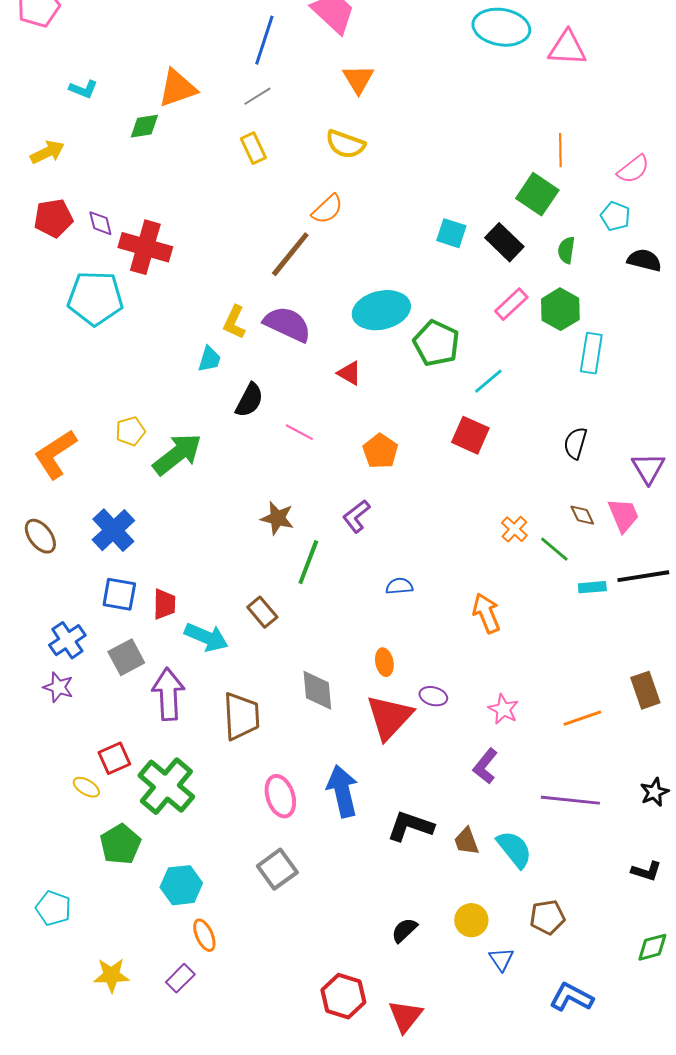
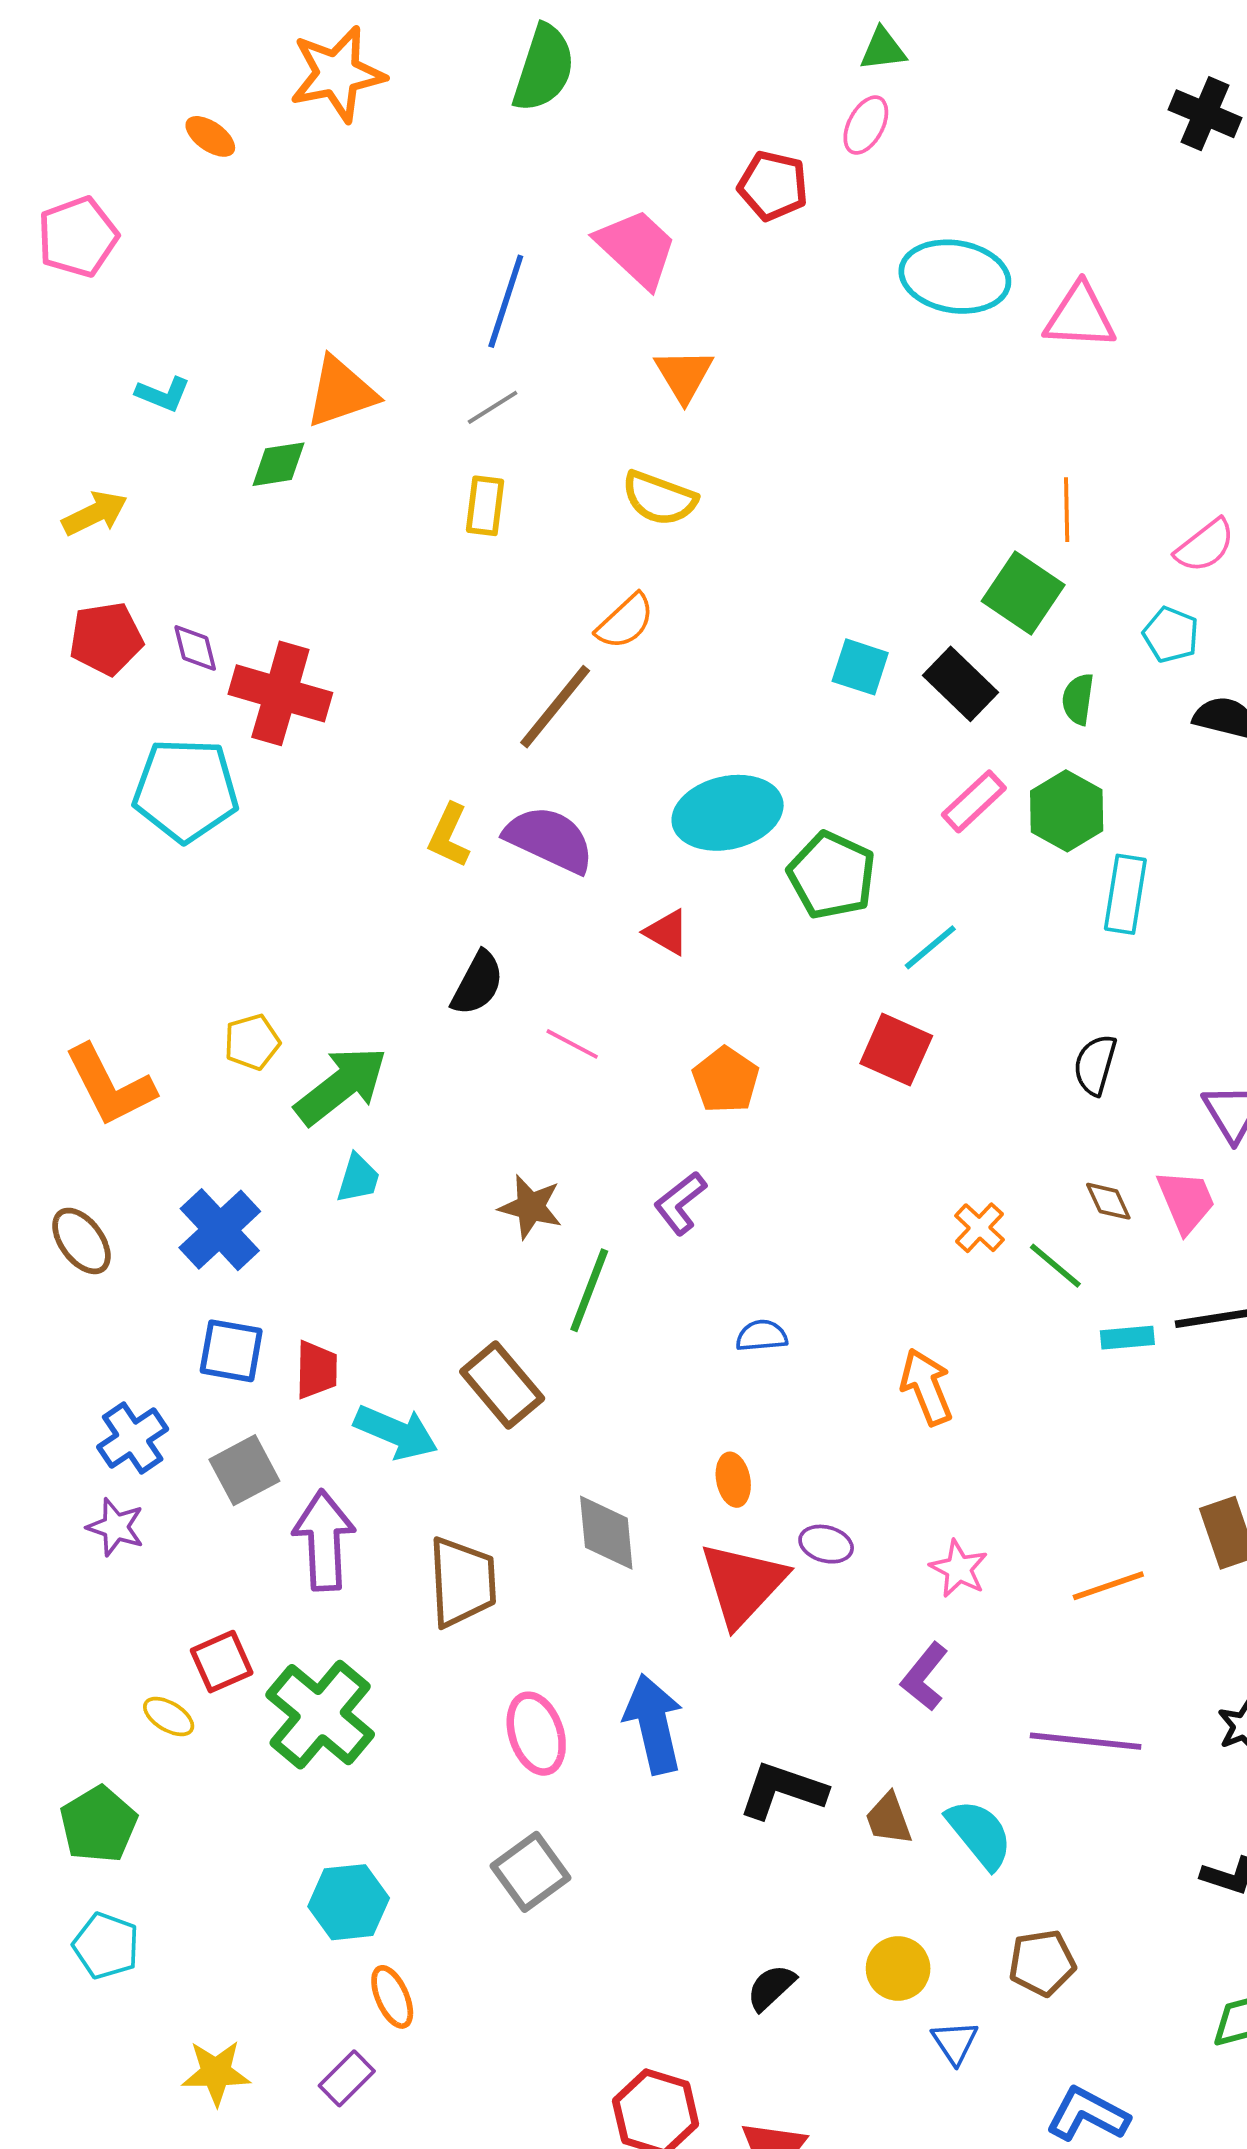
yellow rectangle: (253, 148) -> (485, 506), turned 32
cyan trapezoid: (209, 359) -> (358, 1178), moved
orange L-shape: (55, 454) -> (110, 1086), turned -84
brown rectangle: (262, 612) -> (502, 1385), size x1.4
green pentagon: (120, 844) -> (99, 1824), moved

